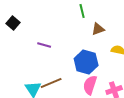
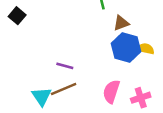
purple line: (44, 45) -> (65, 66), moved
blue hexagon: (86, 62) -> (126, 48), moved

